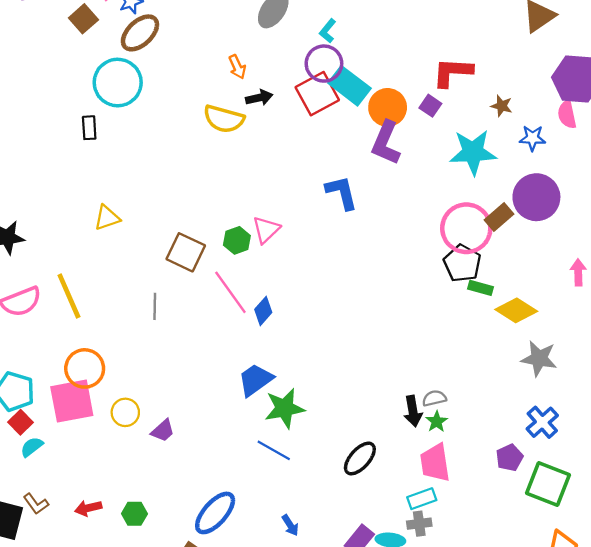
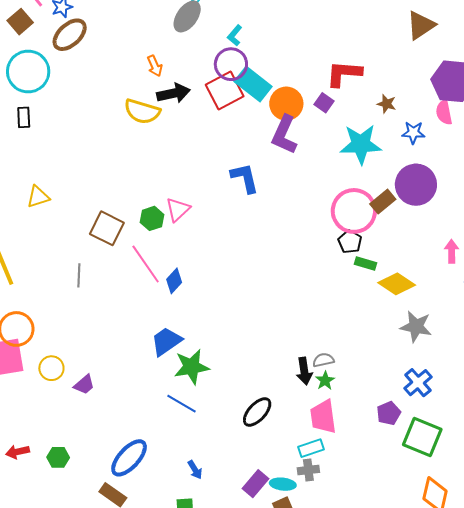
cyan circle: (118, 83) -> (28, 72), moved
black arrow: (259, 98) -> (174, 93), size x1.4
black pentagon: (462, 263) -> (350, 242), size x0.7

